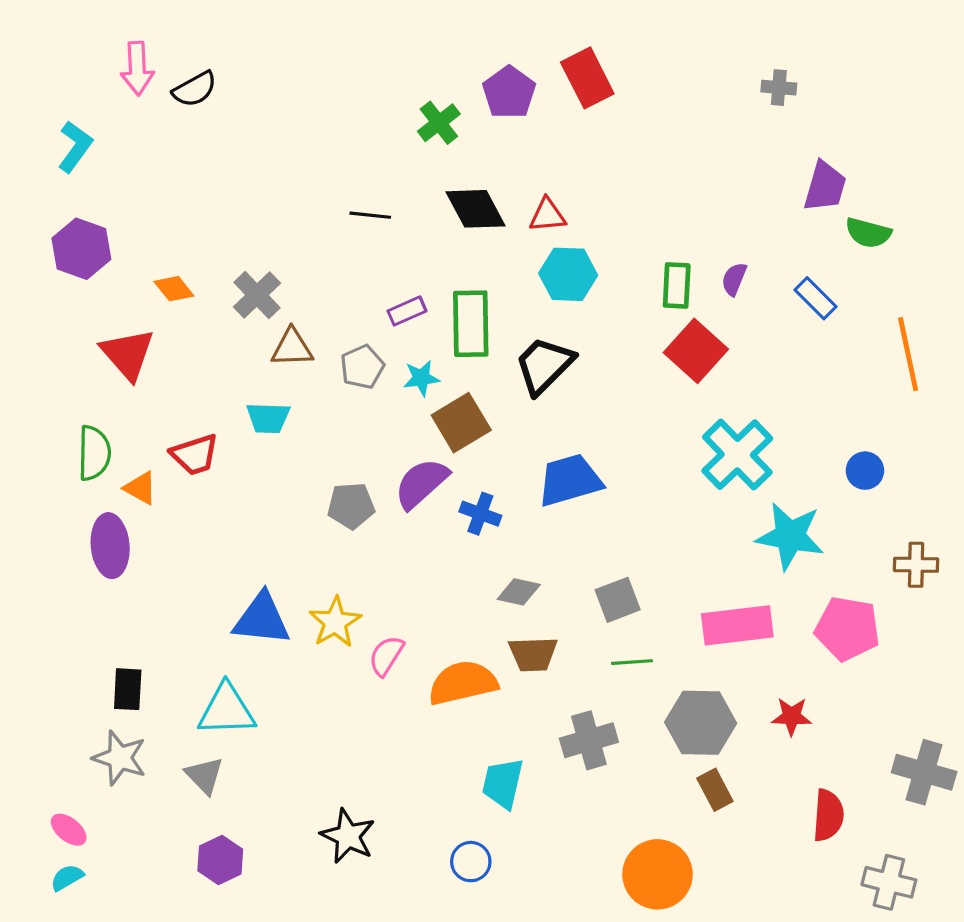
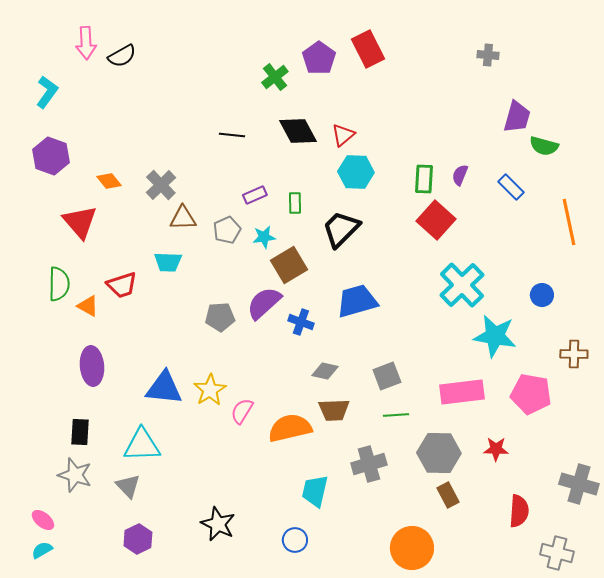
red triangle: (547, 215) -> (343, 135), turned -35
green rectangle: (471, 324) -> (295, 203), size x0.5
purple ellipse: (110, 546) -> (92, 366), moved

